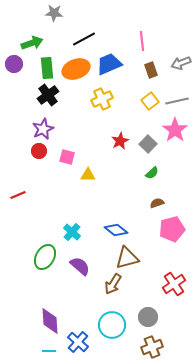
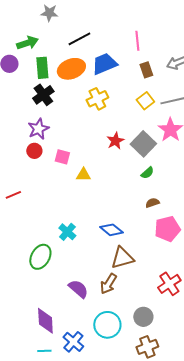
gray square: (148, 144) -> (143, 144), size x1.4
purple semicircle: (80, 266) -> (78, 289), moved

